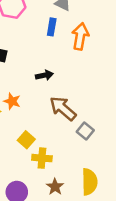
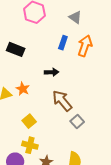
blue rectangle: (52, 27) -> (63, 43), moved
yellow cross: (42, 158) -> (30, 145), moved

